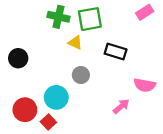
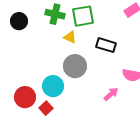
black circle: (18, 58) -> (19, 21), moved
gray circle: (81, 75) -> (75, 66), size x1.5

